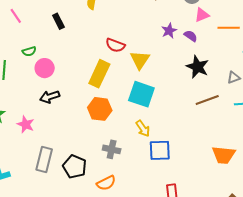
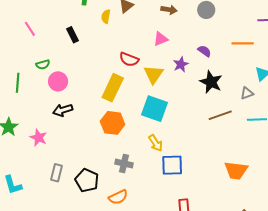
pink triangle: (202, 15) -> (161, 39), moved
purple star: (169, 31) -> (181, 64), moved
gray rectangle: (44, 160) -> (57, 173), size x0.7

